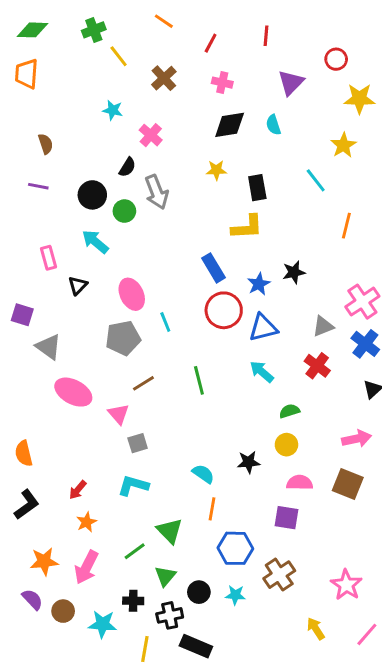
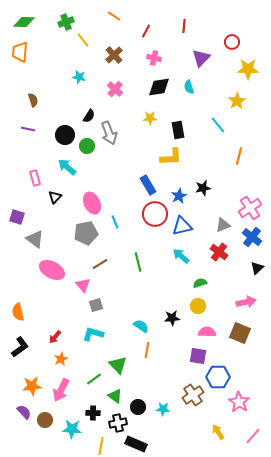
pink cross: (151, 135) -> (115, 89), moved
blue hexagon: (235, 548) -> (218, 377), moved
green triangle: (165, 576) -> (115, 396), turned -35

